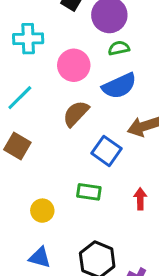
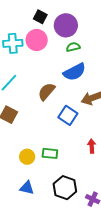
pink circle: (74, 65) -> (37, 40), moved
green rectangle: (89, 192) -> (50, 153), moved

